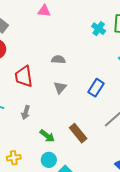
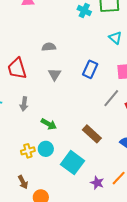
brown rectangle: (78, 133) -> (92, 134), moved
yellow cross: (14, 158) -> (28, 151), moved
cyan circle: (49, 160) -> (46, 149), moved

